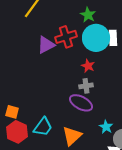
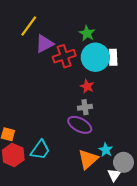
purple triangle: (46, 45) -> (44, 44), moved
orange triangle: (72, 136) -> (88, 159), moved

